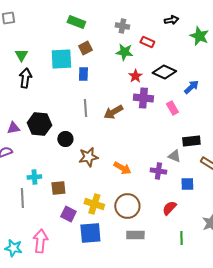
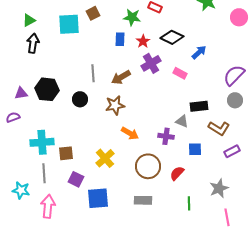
green triangle: (21, 55) -> (29, 20), turned 32
blue rectangle: (83, 74) -> (120, 39), moved
purple cross: (143, 98) -> (151, 63), turned -36
pink rectangle: (172, 108) -> (180, 73), turned -32
black circle: (65, 139) -> (80, 99), moved
brown star: (88, 157) -> (115, 105), moved
cyan cross: (34, 177) -> (42, 142), size x1.6
gray line: (22, 198) -> (44, 173), moved
yellow cross: (94, 204) -> (105, 158), moved, turned 30
brown circle: (127, 206) -> (148, 166), moved
cyan star: (13, 248) -> (21, 190), moved

